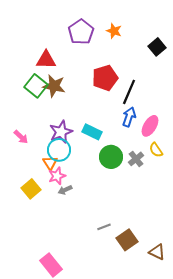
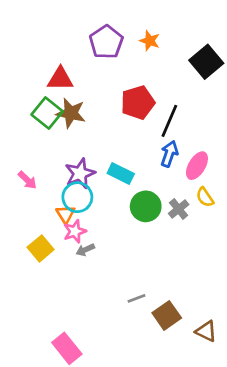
black square: (157, 47) -> (206, 62), size x1.4

